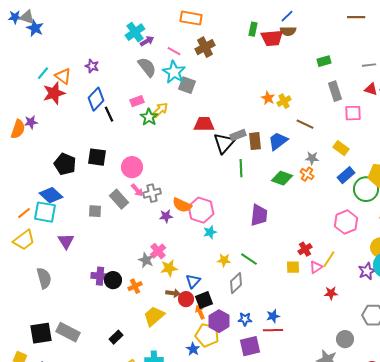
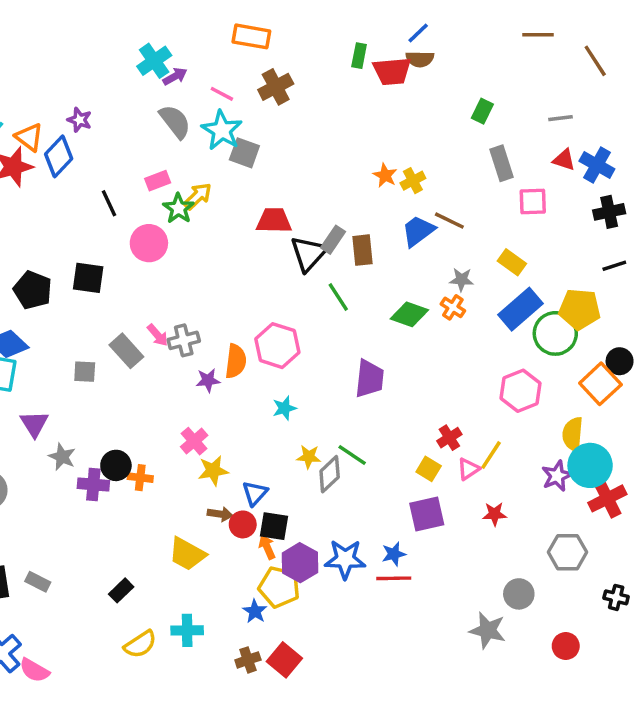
green rectangle: (324, 61) -> (482, 111), turned -48
blue diamond: (96, 99) -> (59, 156), moved
gray rectangle: (238, 135) -> (333, 240), turned -35
blue trapezoid: (278, 141) -> (418, 231), moved
pink circle: (132, 167) -> (149, 243), moved
green line: (241, 168) -> (338, 297), turned -30
blue rectangle: (346, 175) -> (521, 309), size x1.4
orange semicircle: (182, 205) -> (236, 361), turned -108
pink hexagon: (201, 210) -> (277, 346), moved
gray star: (146, 260) -> (62, 457), moved
yellow square: (293, 267) -> (429, 469), turned 32
black circle: (113, 280) -> (116, 465), moved
gray diamond: (236, 283) -> (330, 474), moved
orange cross: (135, 286) -> (140, 478), moved, turned 32
black square: (204, 300) -> (274, 526), turned 30
yellow trapezoid: (154, 316) -> (187, 554), turned -110
blue star: (245, 319) -> (345, 559), size x1.6
gray rectangle: (68, 332) -> (38, 582), size x0.6
purple square: (250, 346) -> (427, 514), moved

